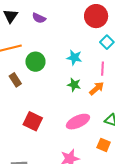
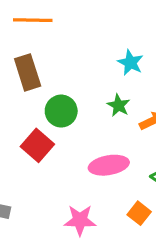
green circle: (35, 62) -> (61, 111), moved
brown rectangle: (15, 80) -> (28, 72), size x1.5

